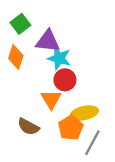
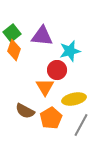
green square: (20, 24) -> (12, 33), moved
cyan star: (59, 58) -> (70, 51), moved, turned -30
orange pentagon: (71, 128) -> (51, 118), moved

